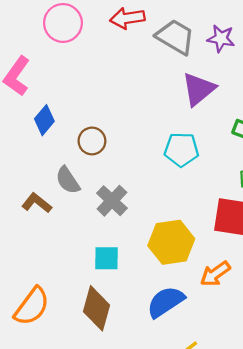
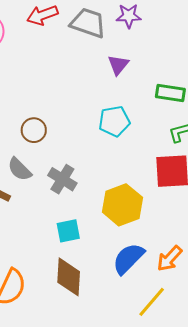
purple triangle: (198, 89) -> (118, 65), size x0.7
orange arrow: (215, 274) -> (170, 259), moved

